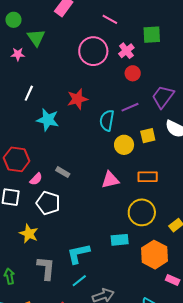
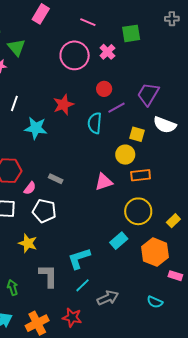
red circle: (133, 73) -> (104, 89), moved
yellow square: (148, 136) -> (137, 134), turned 35
yellow circle: (124, 145) -> (125, 155), moved
cyan rectangle: (120, 240) -> (119, 241), turned -30

